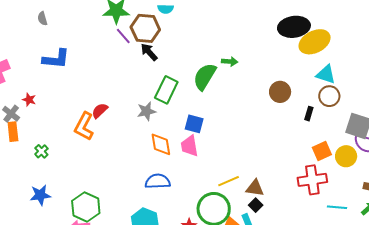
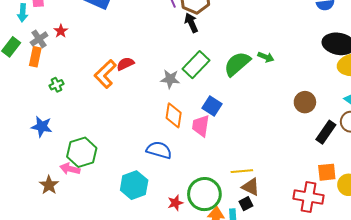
black rectangle: (309, 114) -> (326, 132), size x1.6
yellow line: (229, 181) -> (242, 171), moved

